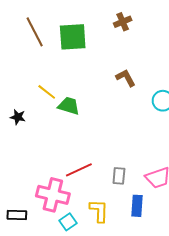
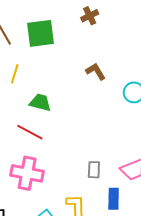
yellow line: (47, 92) -> (15, 74), moved, turned 72
red line: (79, 170) -> (30, 132), moved, turned 56
pink cross: (53, 195) -> (27, 173), moved

